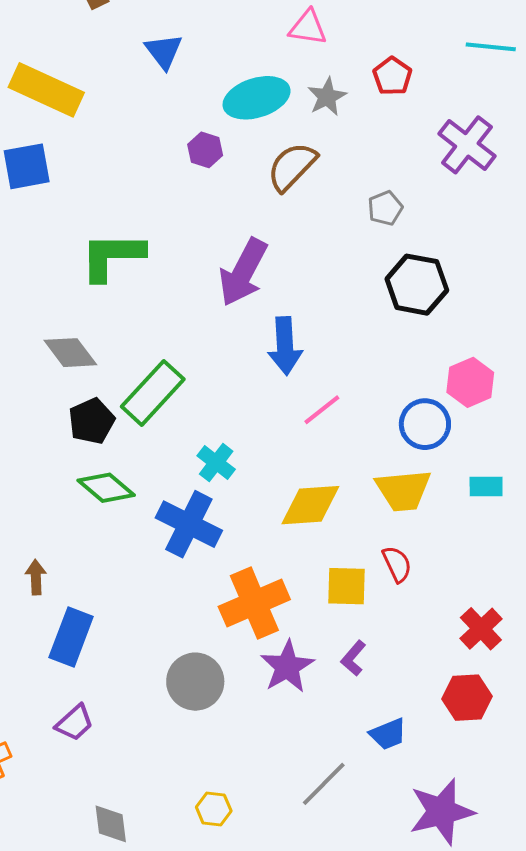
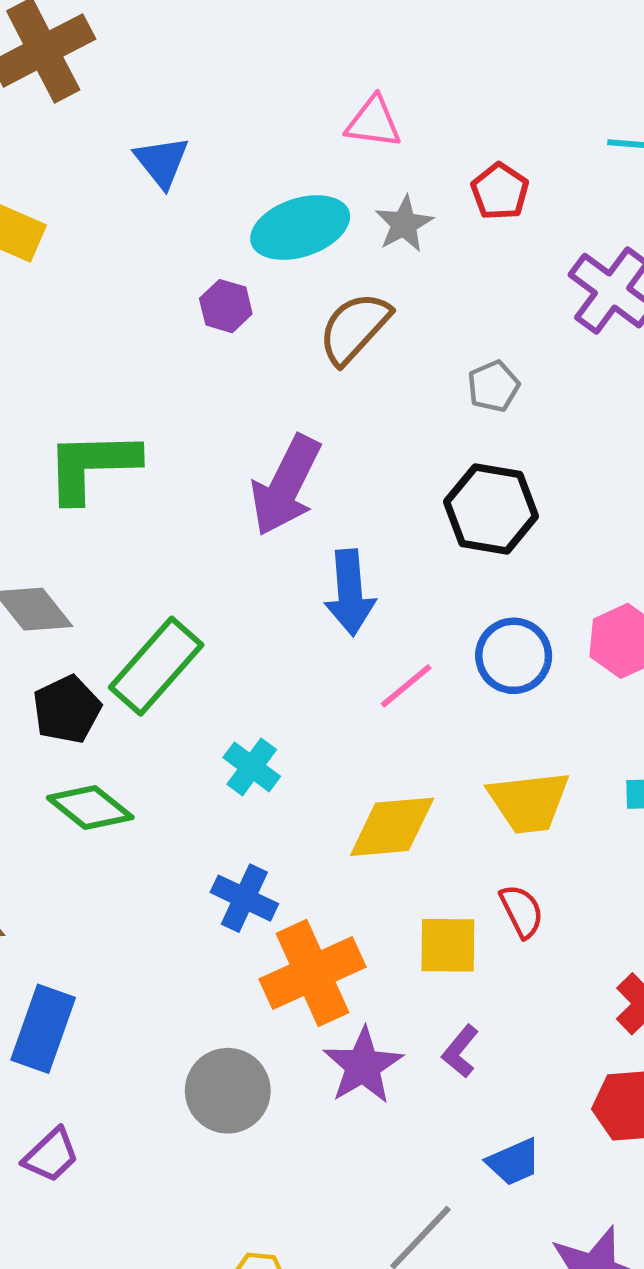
black hexagon: (417, 285) -> (491, 509), moved
blue circle: (425, 424) -> (514, 656), moved
blue cross: (189, 524) -> (244, 898), moved, size x0.7

